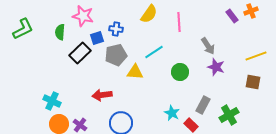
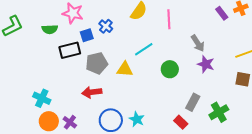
blue cross: (116, 29) -> (106, 26), turned 32
green semicircle: (60, 32) -> (50, 29), turned -98
black rectangle: (80, 53) -> (70, 50), turned 30
gray pentagon: (116, 55) -> (97, 63), moved
cyan star: (172, 113) -> (137, 119), moved

